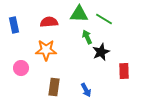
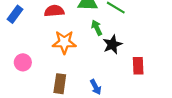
blue rectangle: (14, 25) -> (15, 14), turned 49
orange star: (46, 50) -> (64, 42), moved

